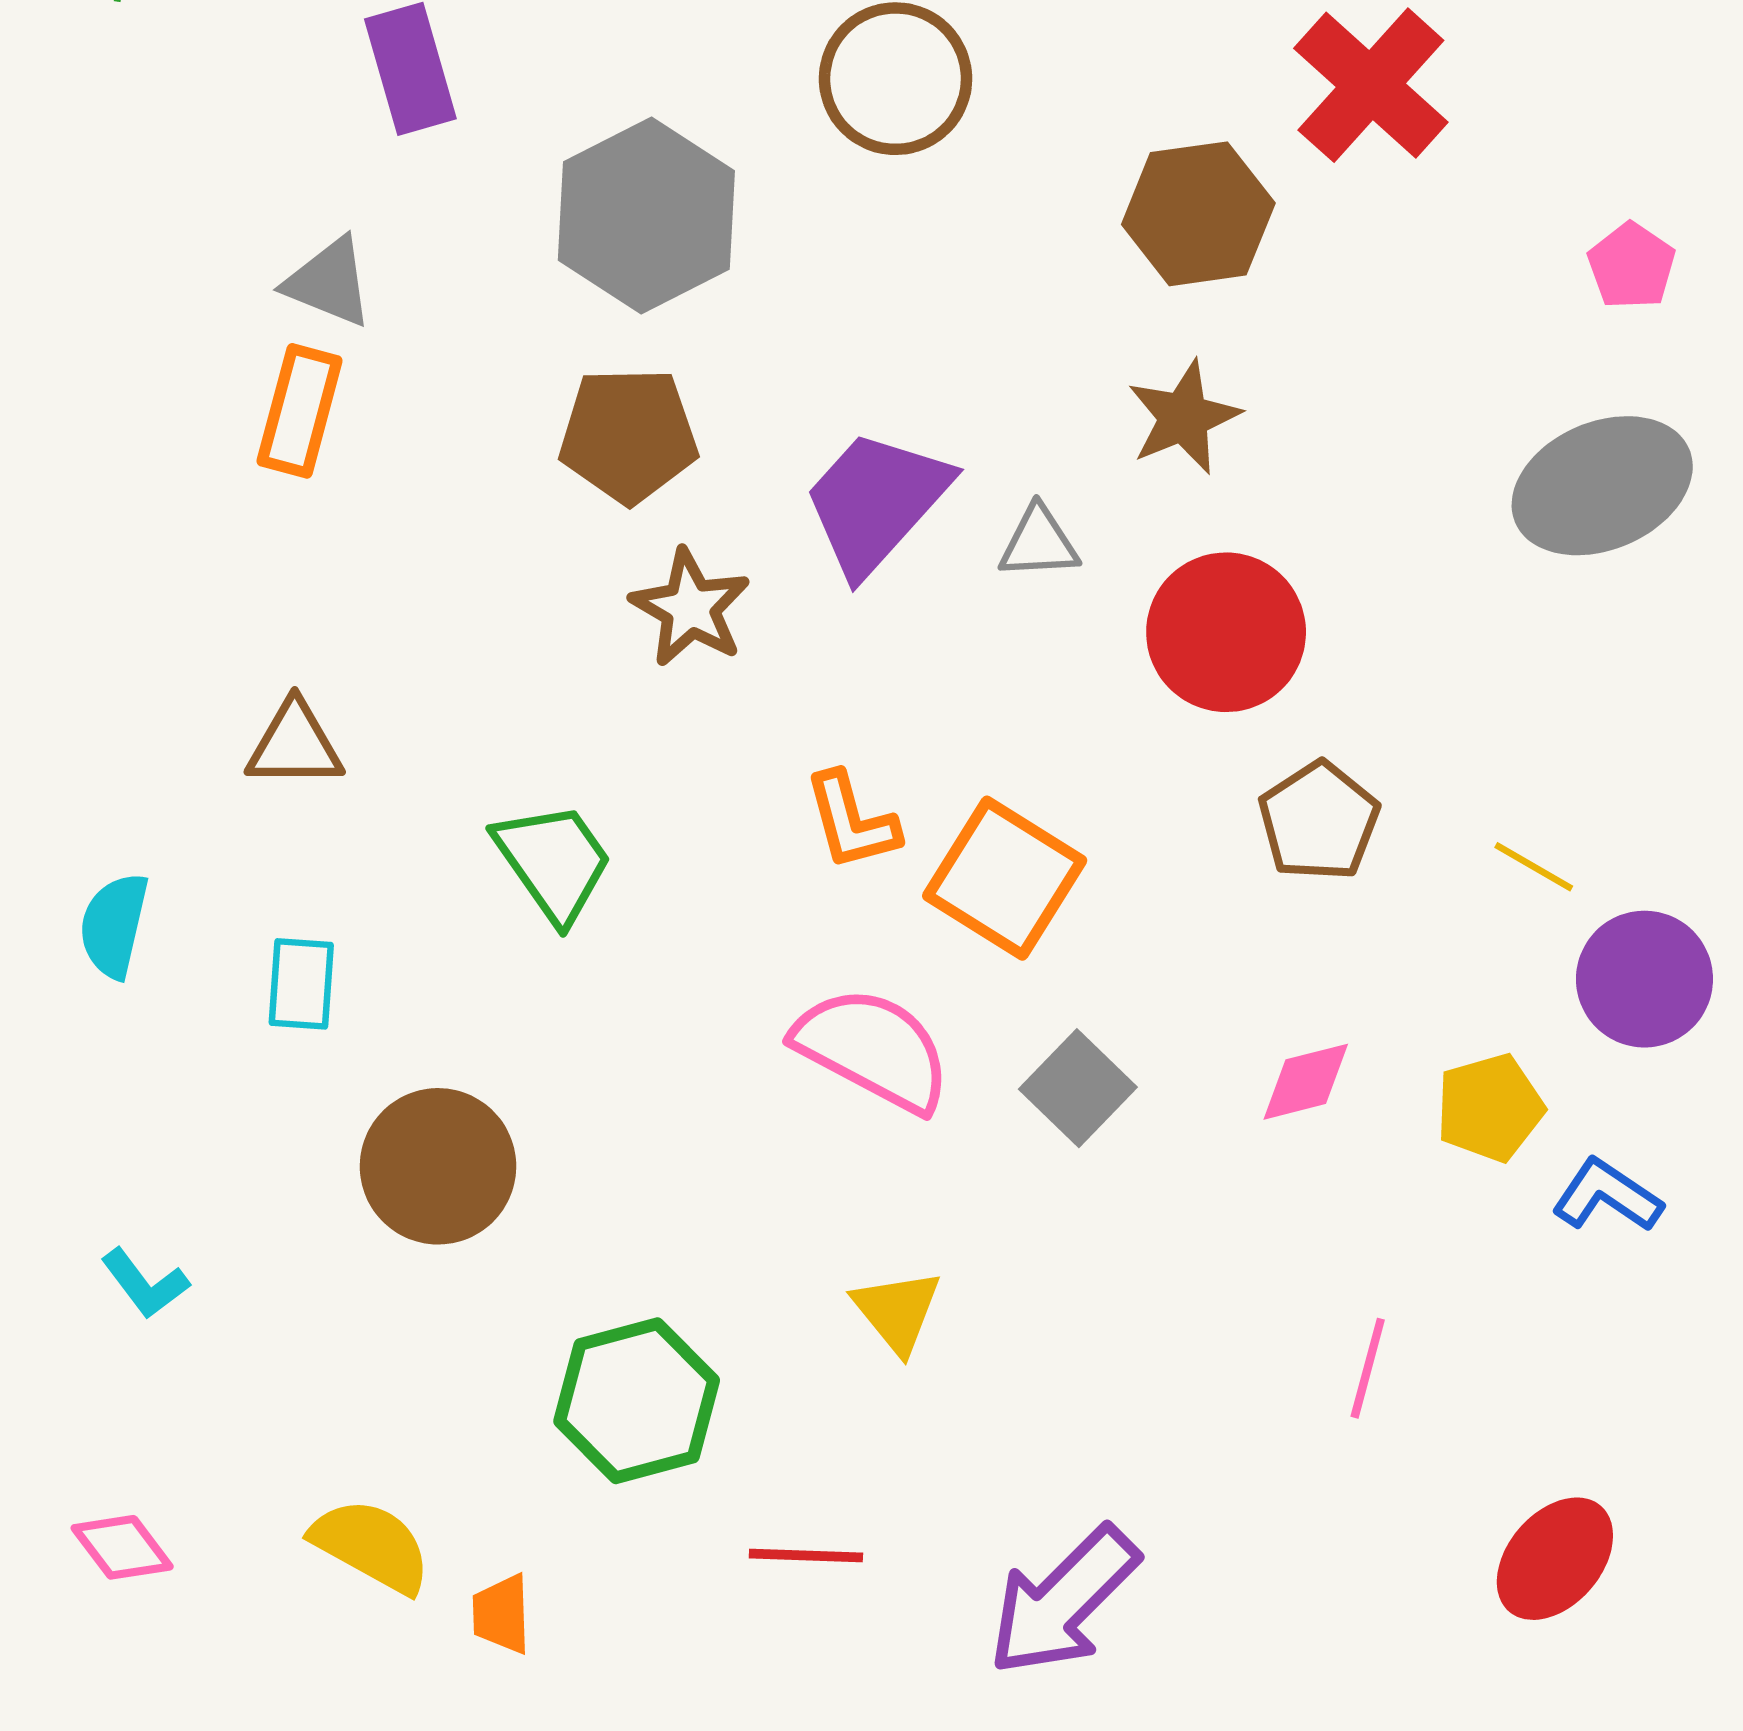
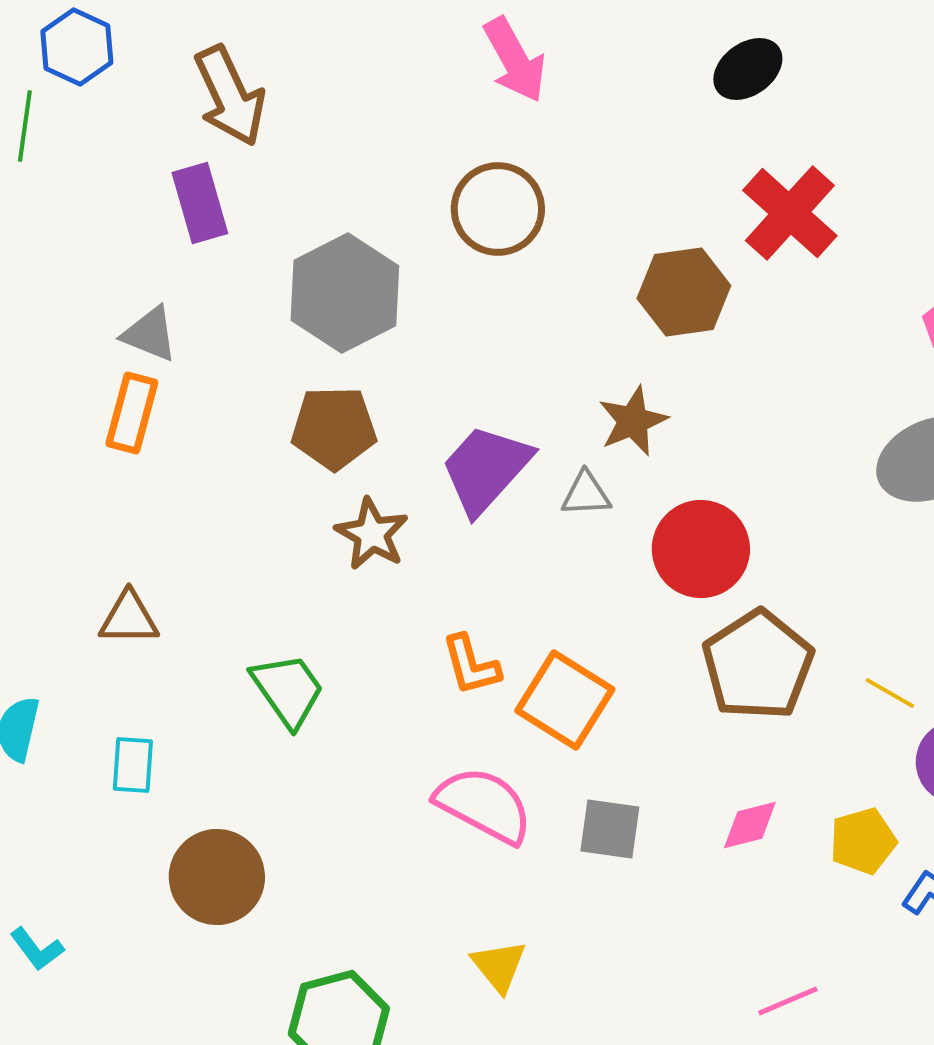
brown star: (1184, 417) -> (633, 421), moved
brown pentagon: (1319, 821) -> (758, 665), size x1.5
gray square: (1078, 1088) -> (610, 829), turned -36
pink line: (1368, 1368) -> (788, 1001), turned 52

